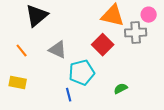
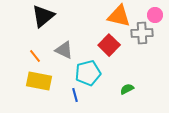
orange line: (22, 51) -> (35, 56), moved
yellow rectangle: (18, 83) -> (39, 81), moved, size x1.4

